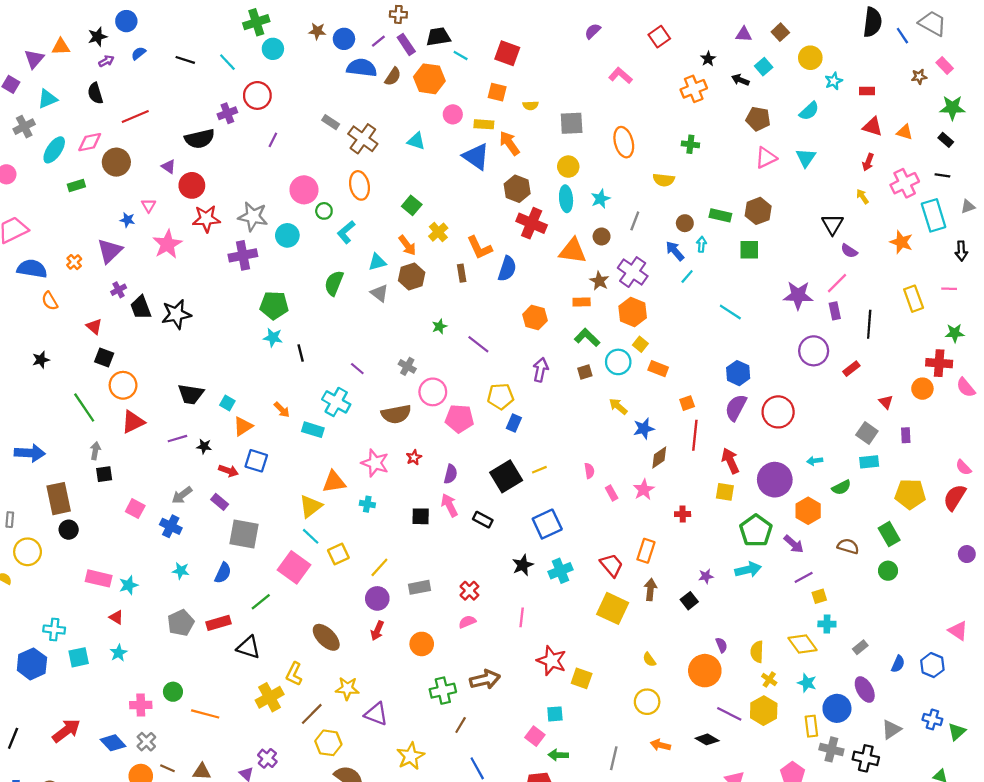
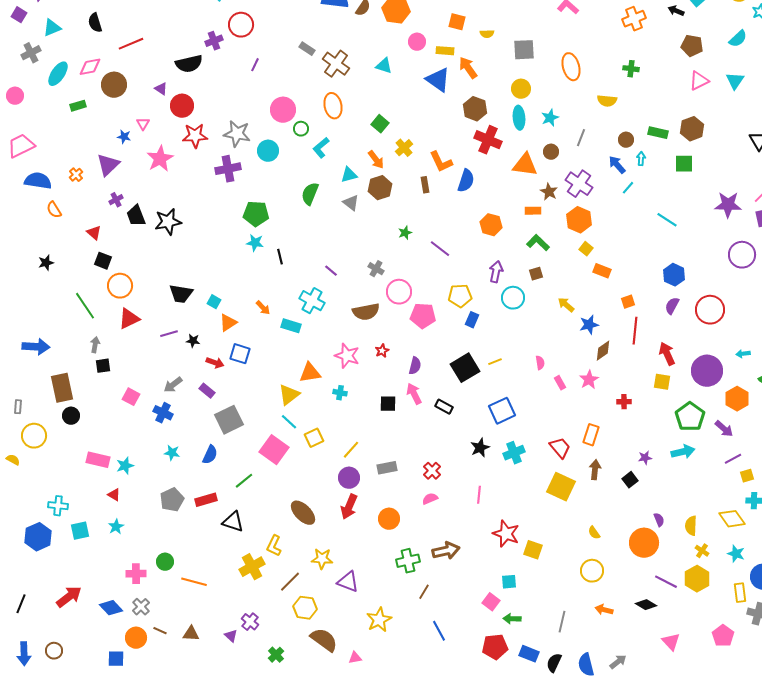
cyan circle: (618, 362) -> (513, 298), moved
purple semicircle: (736, 407) -> (672, 306), size x0.7
gray square: (244, 534) -> (229, 420), turned -36
red arrow: (377, 631) -> (349, 507), size x1.4

